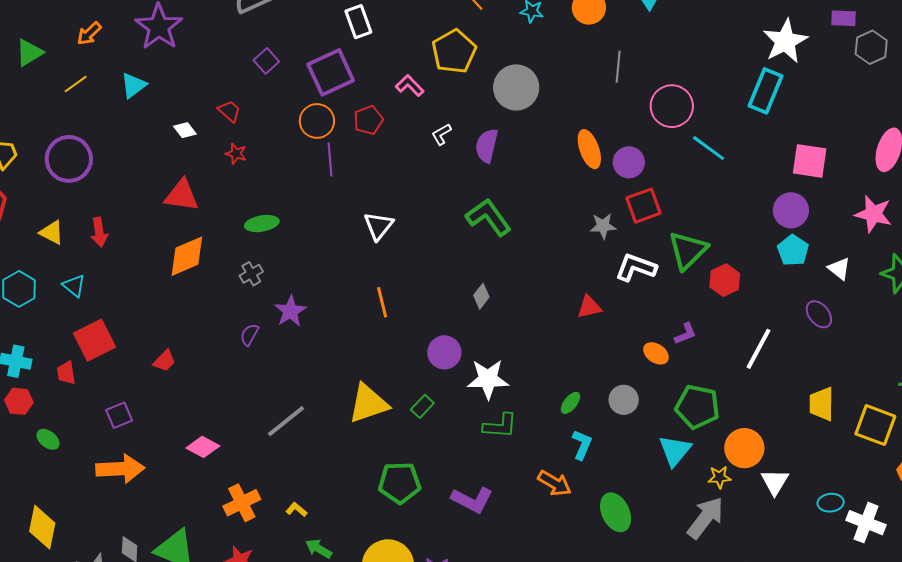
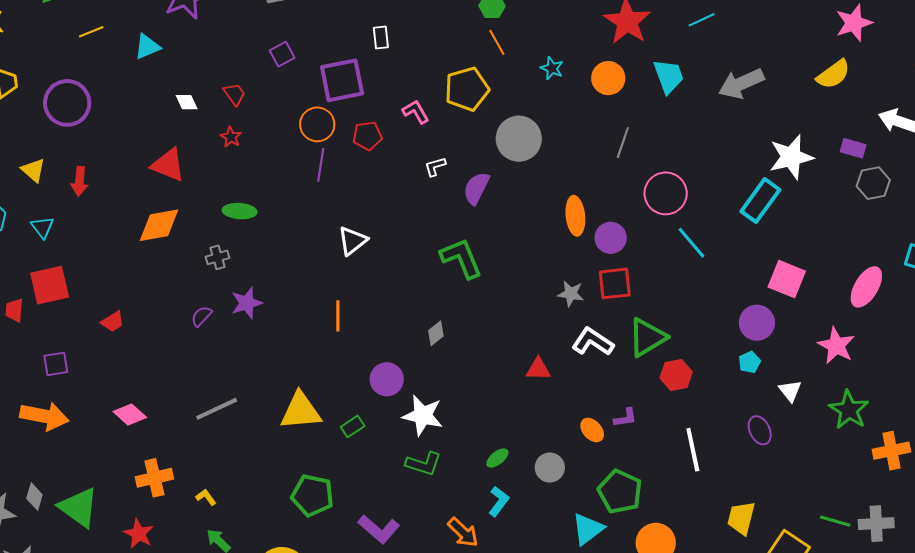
white rectangle: (358, 22) -> (381, 38), size x0.7
cyan pentagon: (793, 250) -> (750, 362), size x0.7
white line: (758, 349) -> (693, 450), turned -54

